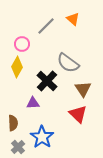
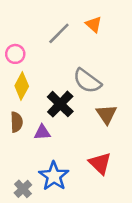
pink circle: (22, 44) -> (15, 54), moved
red triangle: (78, 114) -> (100, 163), moved
brown semicircle: (13, 123) -> (17, 122), moved

